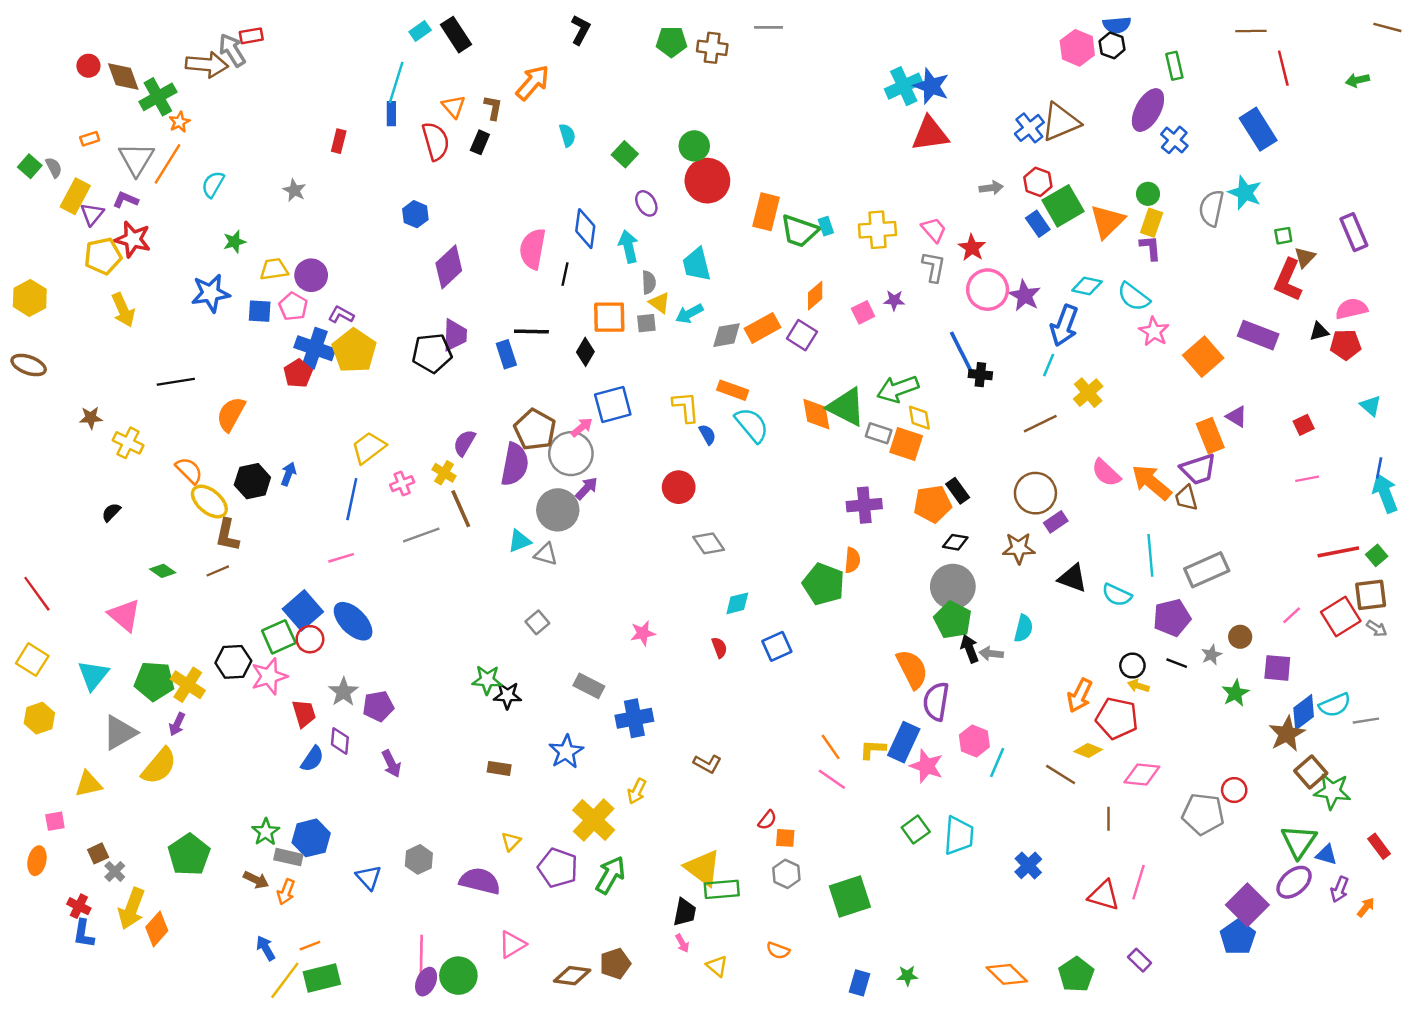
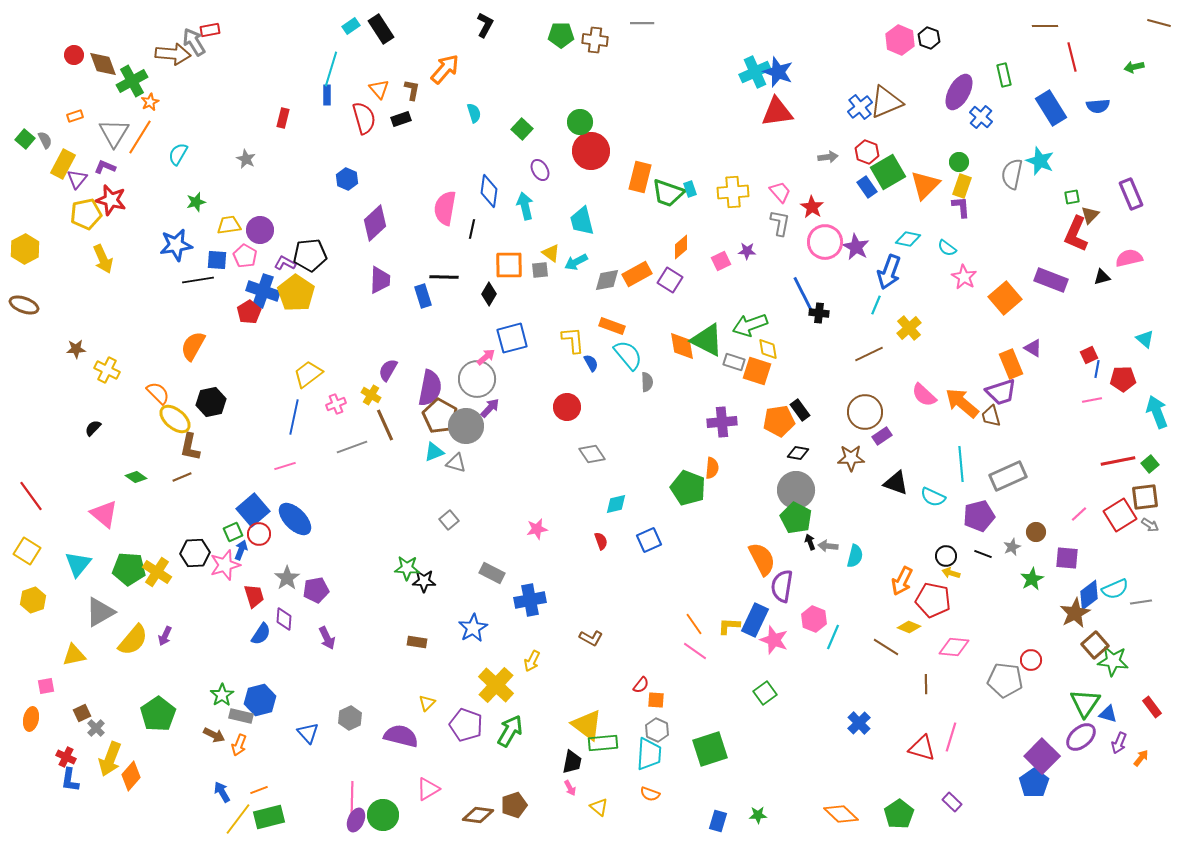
blue semicircle: (1117, 25) -> (1098, 106), moved
green rectangle: (1174, 66) -> (1004, 75), moved
black rectangle: (480, 142) -> (401, 119), turned 48
gray semicircle: (649, 282) -> (647, 382), moved
cyan semicircle: (1134, 297) -> (947, 248), size x0.7
red pentagon: (1346, 345) -> (1123, 379), moved
black pentagon: (432, 353) -> (310, 255), moved
black line: (176, 382) -> (198, 280), moved
brown pentagon: (535, 430) -> (440, 416), moved
blue line: (1379, 468) -> (1097, 369), moved
blue arrow: (288, 474) -> (241, 550), moved
cyan semicircle: (1023, 628) -> (855, 556), moved
green square: (279, 637) -> (233, 532), size x0.7
black arrow: (970, 649) -> (810, 542), size x0.7
purple arrow: (177, 724) -> (165, 636), moved
cyan trapezoid: (959, 836) -> (649, 754), moved

